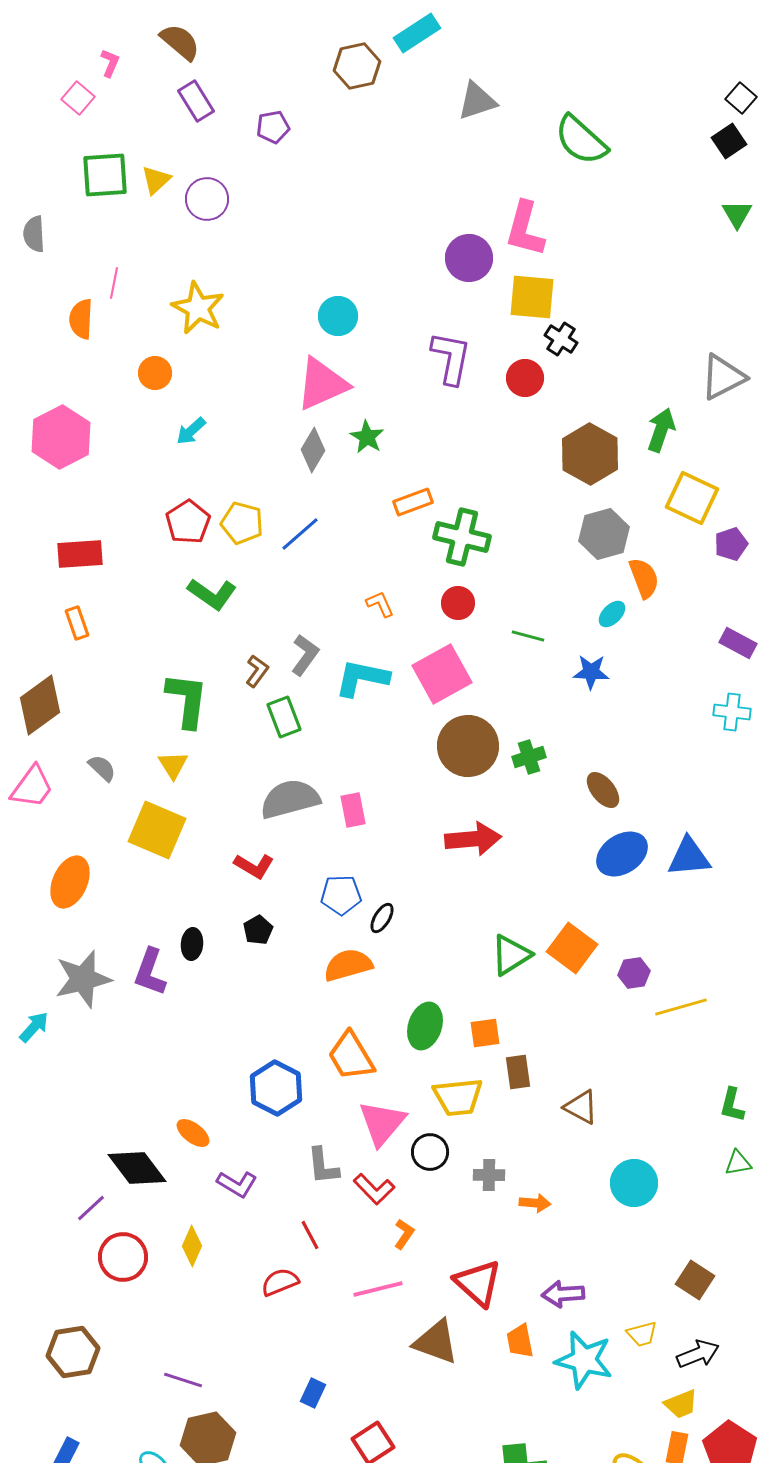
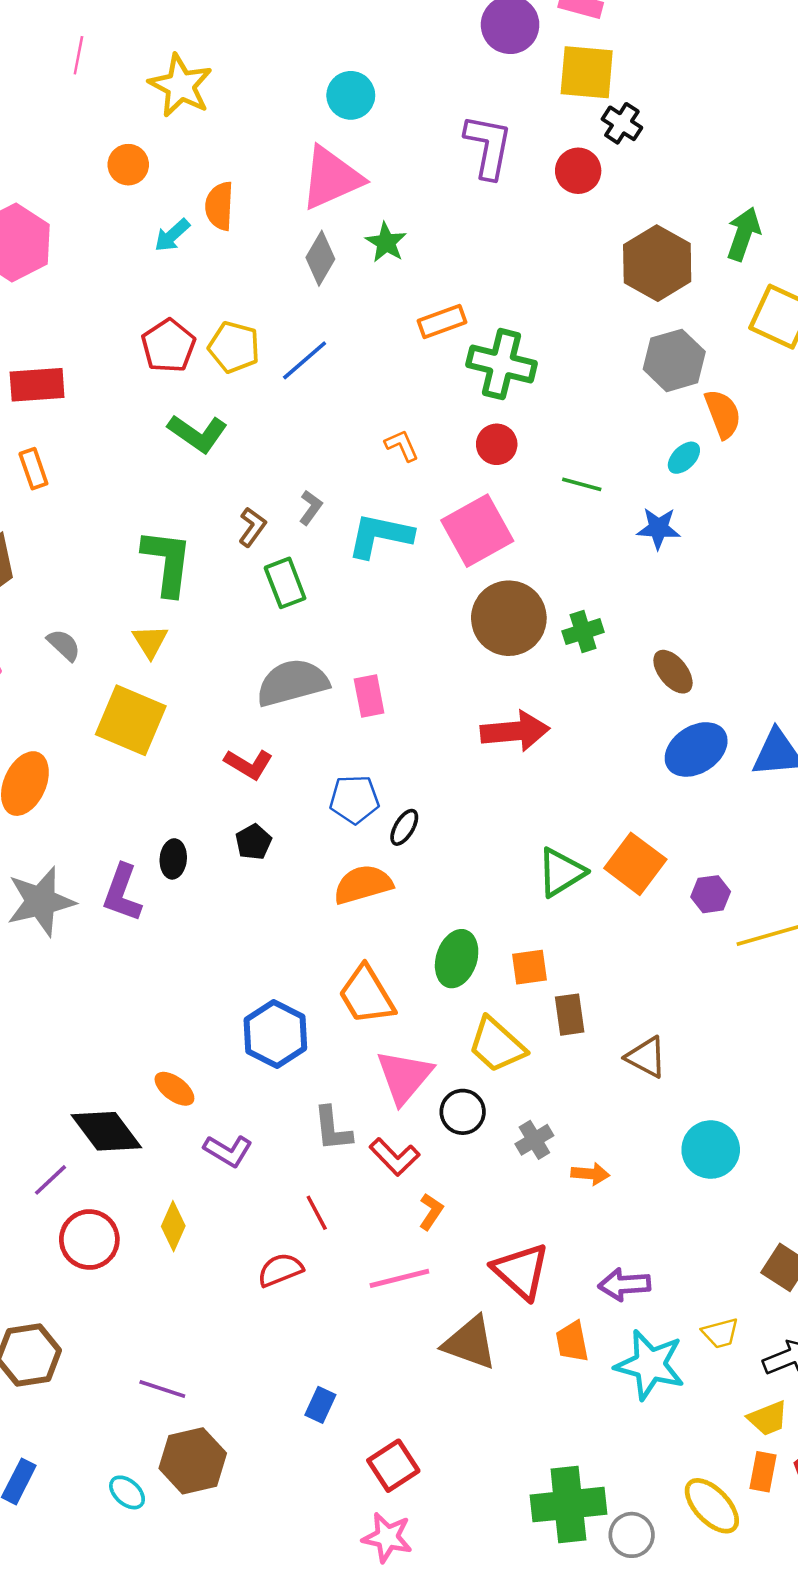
orange semicircle: (81, 319) -> (219, 206), moved
gray L-shape: (305, 655) -> (311, 508), size x0.7
yellow trapezoid: (458, 1097) -> (497, 1045), turned 48
gray cross: (489, 1175) -> (534, 1140), turned -32

